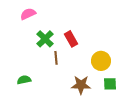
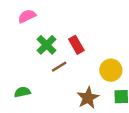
brown line: (56, 58) -> (59, 67), turned 64
brown star: (81, 85) -> (88, 98), turned -30

